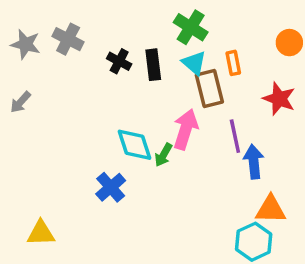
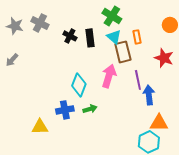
cyan diamond: (134, 145) -> (79, 85), turned 40
green arrow: (163, 155) -> (90, 109), moved, turned -136
blue cross: (111, 187) -> (65, 110), turned 30
yellow triangle: (41, 233) -> (40, 127), moved

